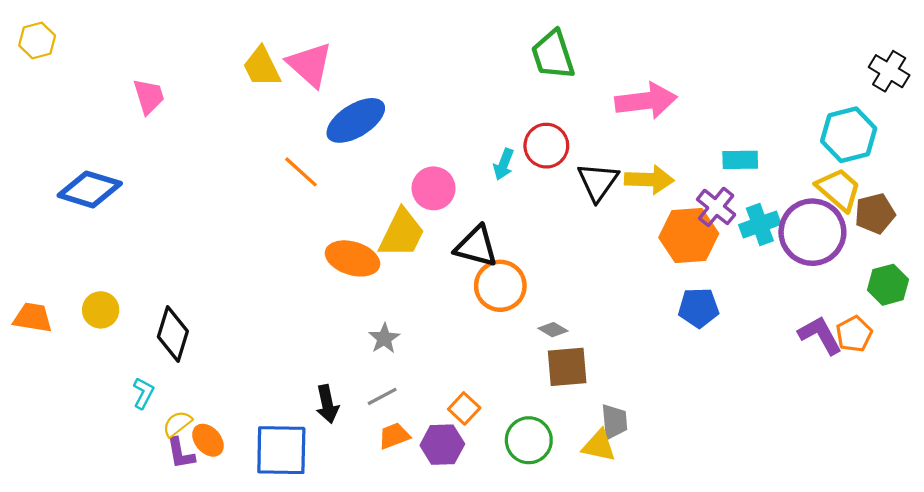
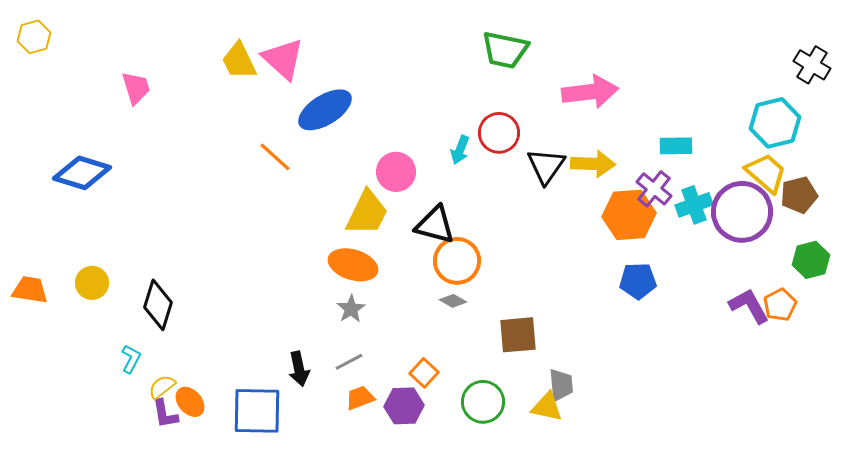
green trapezoid: (553, 55) -> (505, 50), turned -60
orange ellipse: (352, 258) -> (353, 265), moved
gray diamond: (553, 330) -> (453, 301), moved

